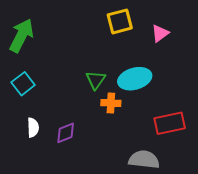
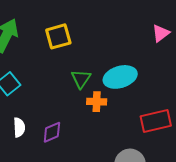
yellow square: (120, 21) -> (58, 36), moved
pink triangle: (160, 33) -> (161, 33), moved

